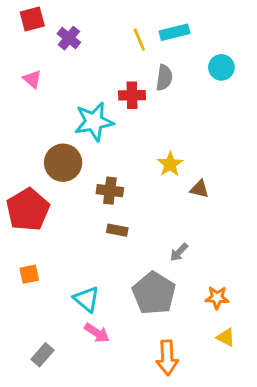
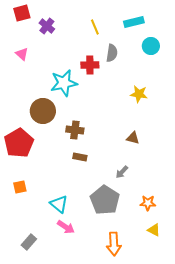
cyan rectangle: (175, 32) -> (134, 22), moved
yellow star: (170, 164) -> (139, 94), moved, turned -30
brown triangle: (199, 189) -> (133, 138), moved

